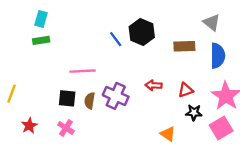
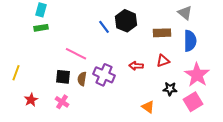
pink line: (83, 71) -> (76, 54), turned 30
red triangle: (186, 90) -> (163, 61), moved

